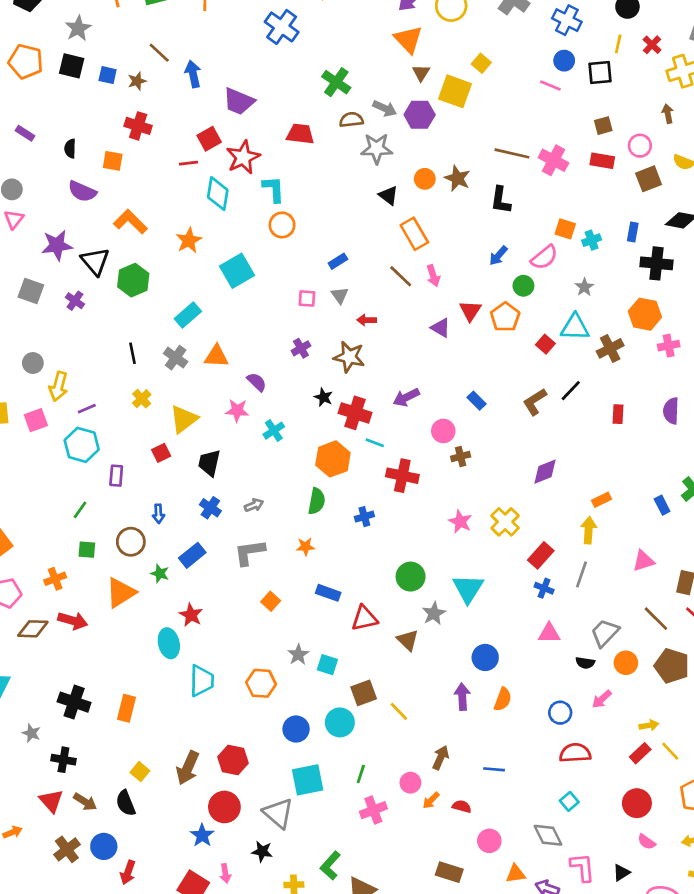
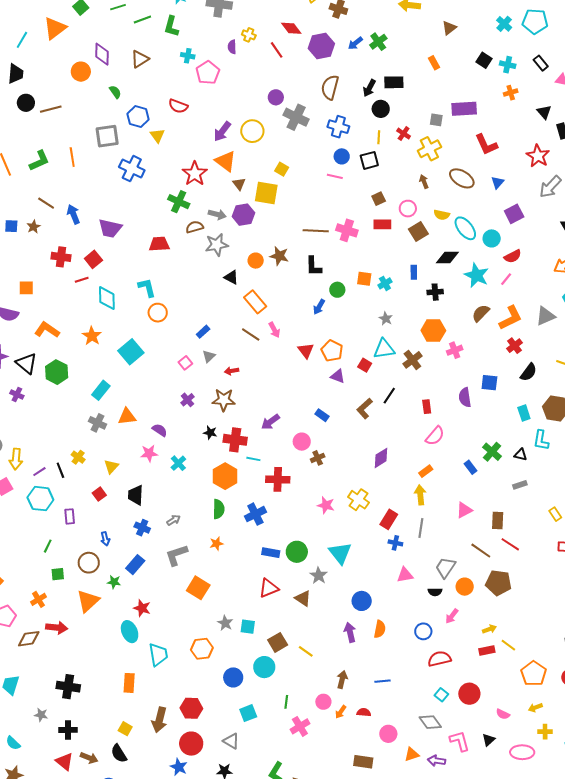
red cross: (138, 126) -> (61, 257), moved
red star: (243, 157) -> (195, 174), moved
pink semicircle: (544, 257) -> (435, 436), moved
black cross: (656, 263) -> (435, 292), size x0.7
green circle: (523, 286) -> (337, 290), moved
gray triangle: (340, 295) -> (209, 356), turned 32
pink square: (307, 298) -> (185, 363), turned -32
purple triangle: (441, 328) -> (338, 376), moved
black line: (132, 353) -> (60, 470), moved
yellow triangle: (184, 419) -> (111, 467), size x0.7
blue cross: (364, 517) -> (255, 514), size x1.5
blue rectangle: (328, 593) -> (271, 553), moved
orange square: (271, 601) -> (198, 588), size x1.6
orange rectangle: (127, 708) -> (129, 683), moved
red rectangle: (640, 753) -> (487, 651), turned 42
cyan square: (308, 780) -> (248, 713), size x0.7
red circle: (637, 803) -> (469, 694), moved
gray triangle: (278, 813) -> (231, 741), size x0.7

